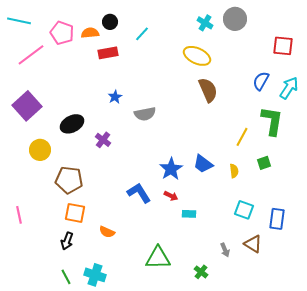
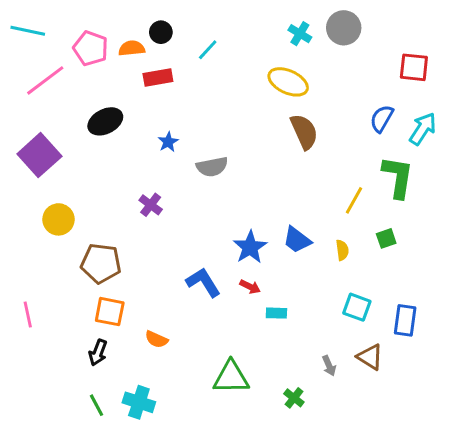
black ellipse: (72, 124) -> (105, 121), moved

